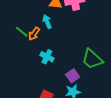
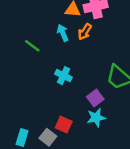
orange arrow: (34, 34) -> (85, 32), moved

